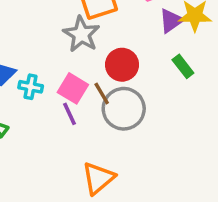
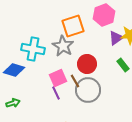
cyan cross: (31, 87) -> (33, 49), moved, size x1.6
pink square: (73, 88) -> (58, 78), turned 36

